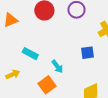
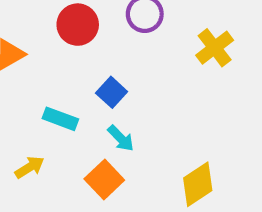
blue square: (87, 53) -> (112, 92), moved, turned -32

